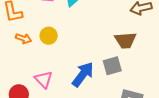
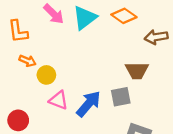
yellow circle: (49, 36) -> (46, 75), moved
pink triangle: (44, 80) -> (59, 100), moved, turned -30

